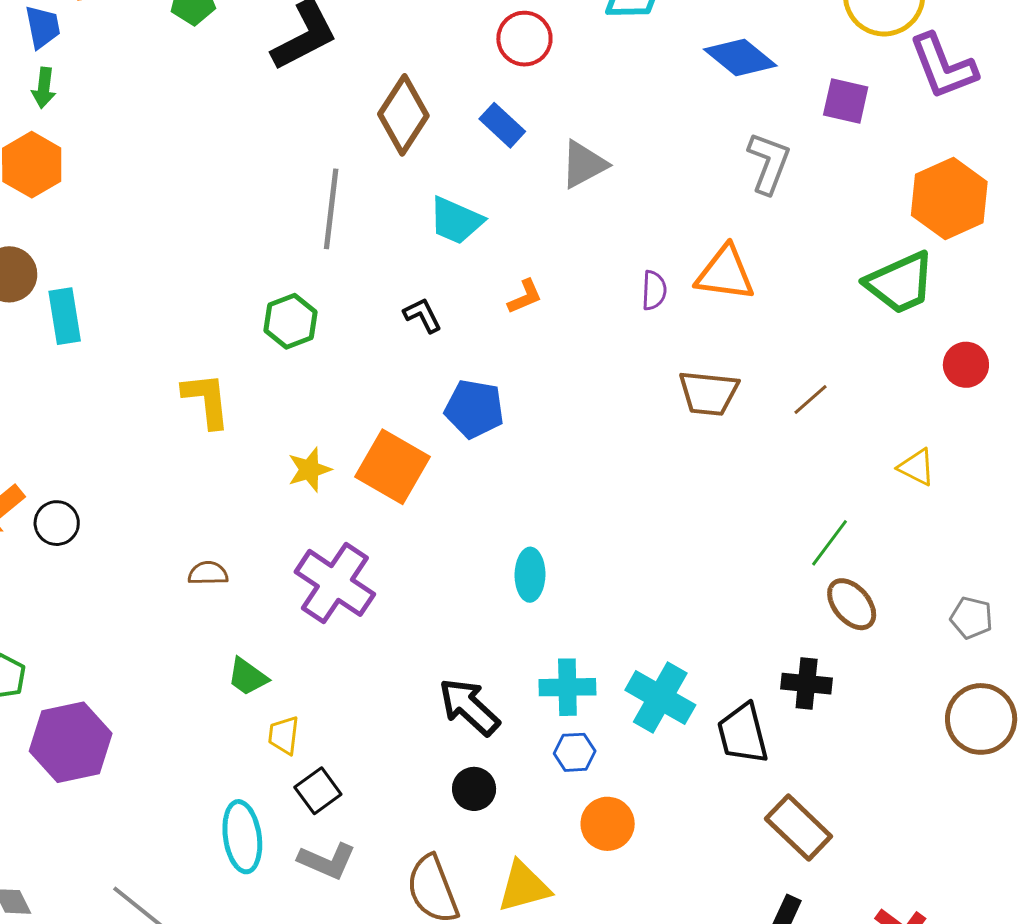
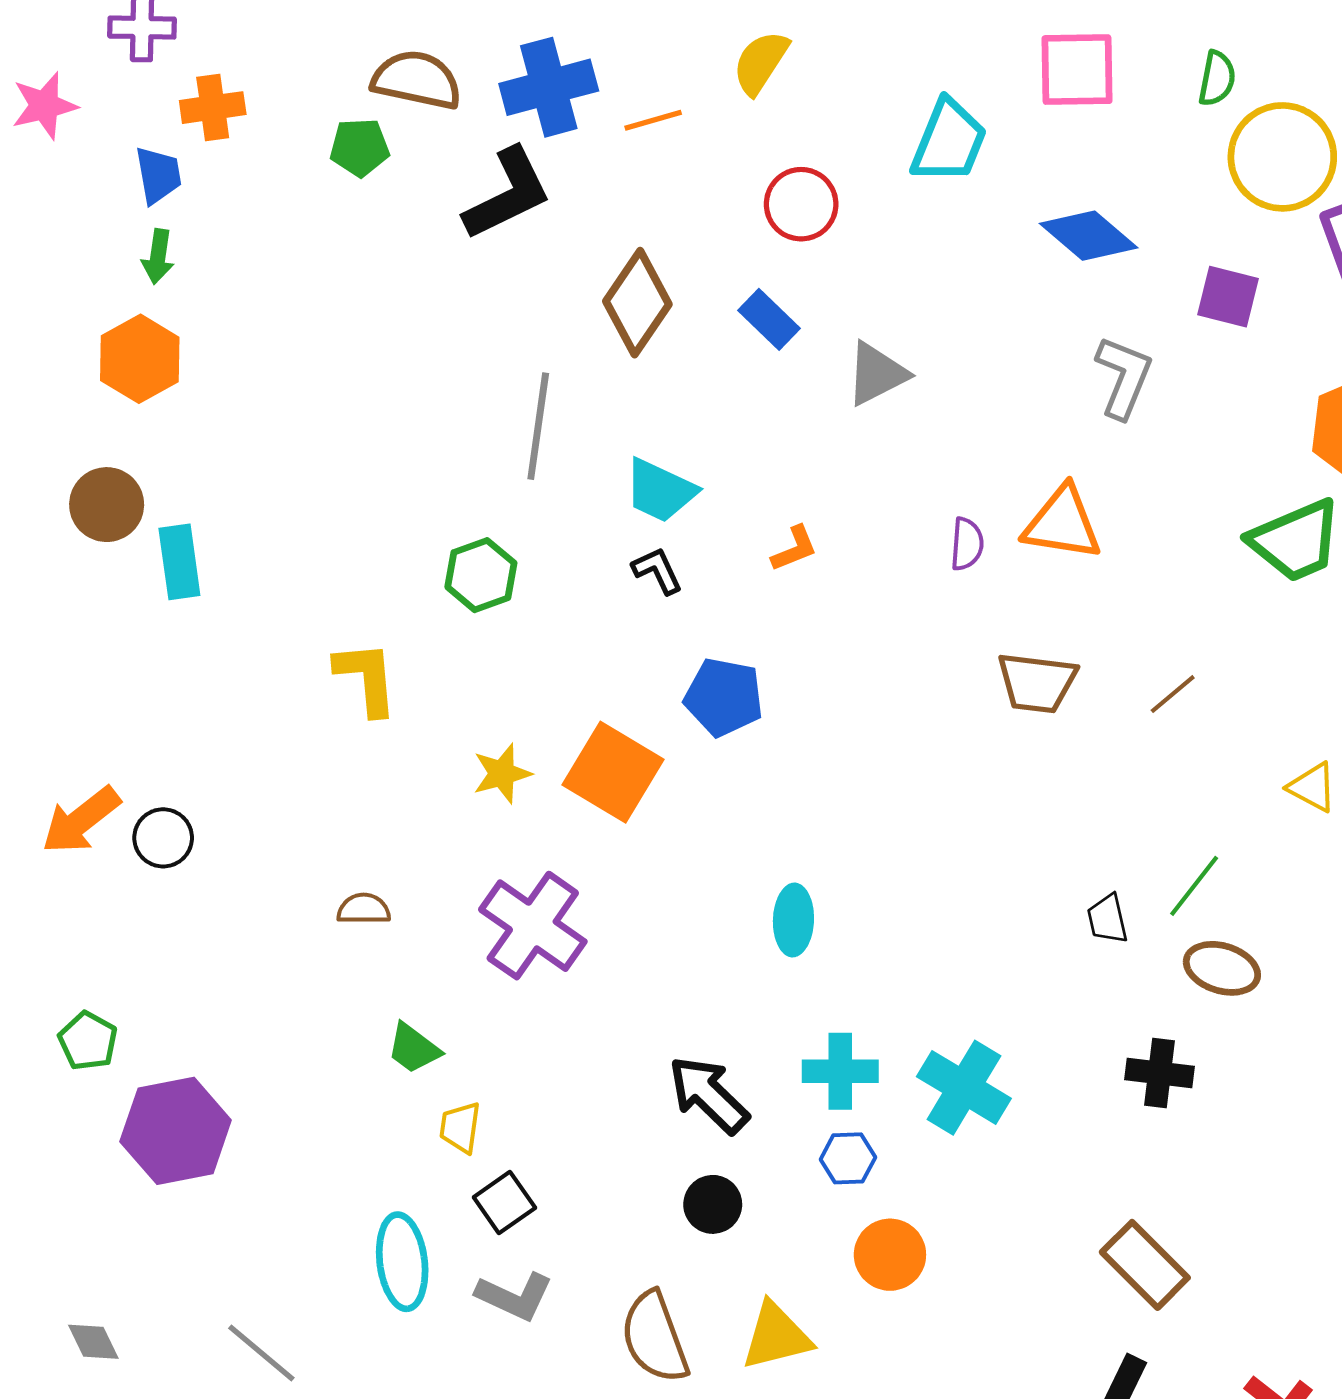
cyan trapezoid: (456, 221) -> (660, 491), moved
brown ellipse: (852, 604) -> (1222, 968), turned -34
black trapezoid: (743, 734) -> (1107, 919), moved, size x0.6

